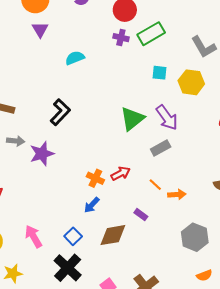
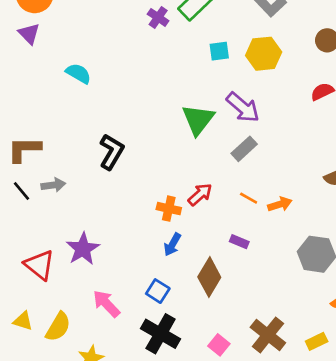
purple triangle: (40, 30) -> (29, 34), moved
purple cross: (121, 38) -> (158, 17), turned 35
cyan semicircle: (75, 58) -> (78, 73), moved, turned 66
black L-shape: (60, 112) -> (112, 152), moved
purple star: (42, 154) -> (83, 249), moved
brown diamond: (113, 235) -> (209, 277), turned -36

